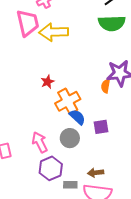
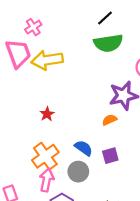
orange semicircle: (106, 86) -> (110, 120), moved, turned 64
orange cross: (68, 101) -> (45, 156), moved
pink arrow: (40, 142) -> (47, 180), turned 45

